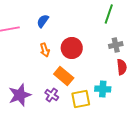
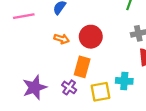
orange arrow: (45, 50) -> (62, 39), turned -56
orange rectangle: (64, 76) -> (82, 67), turned 66

